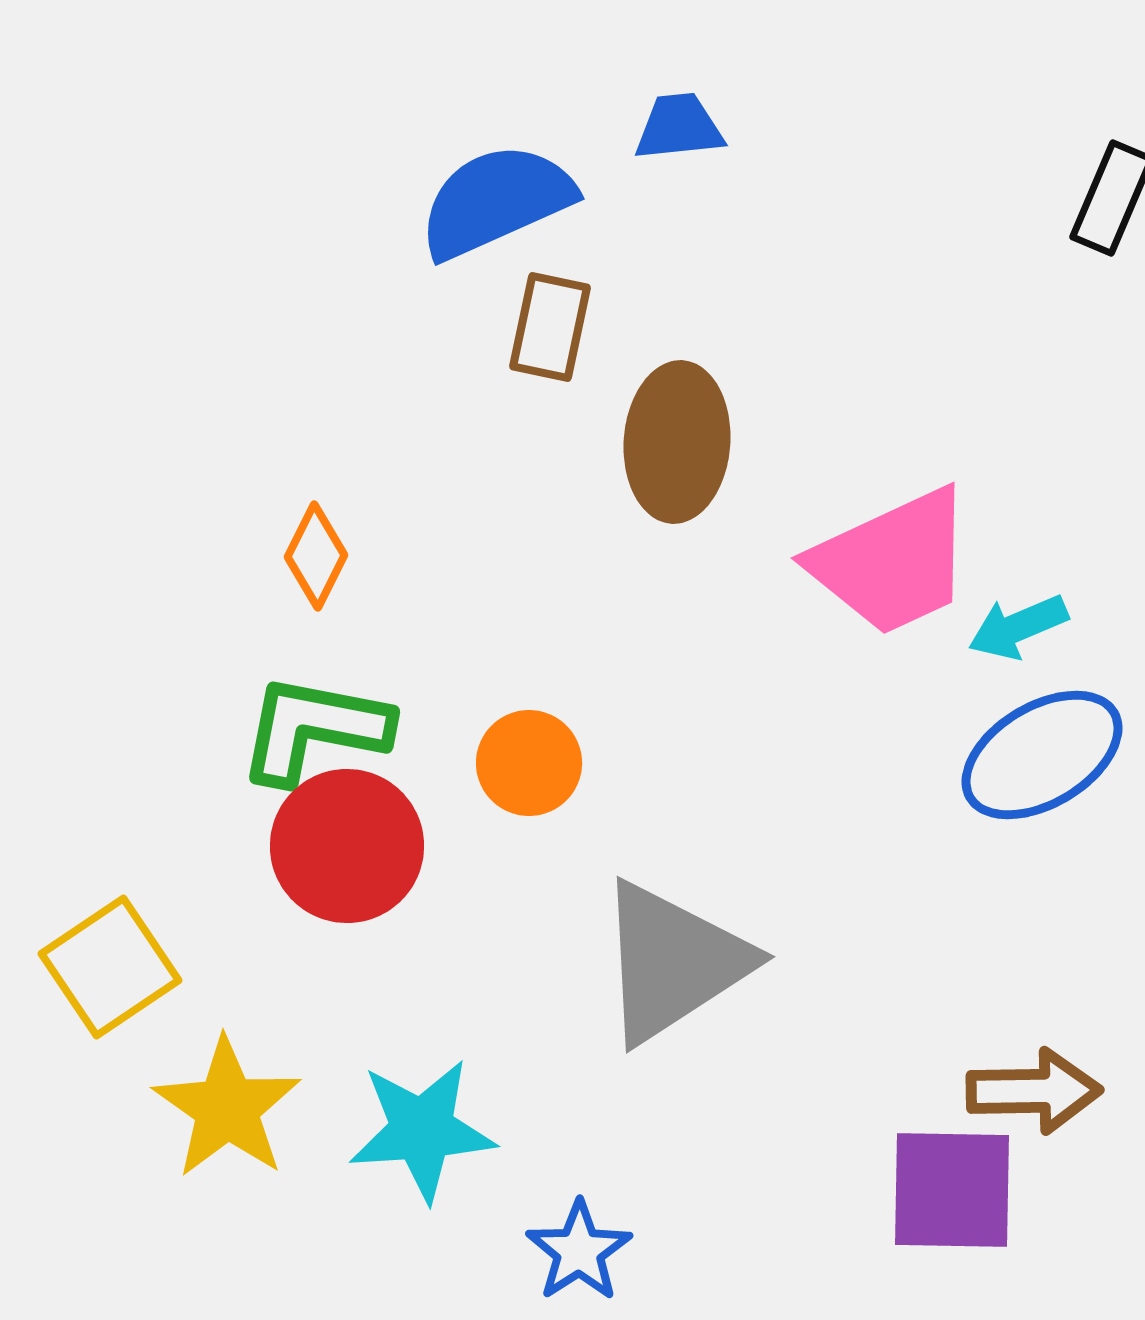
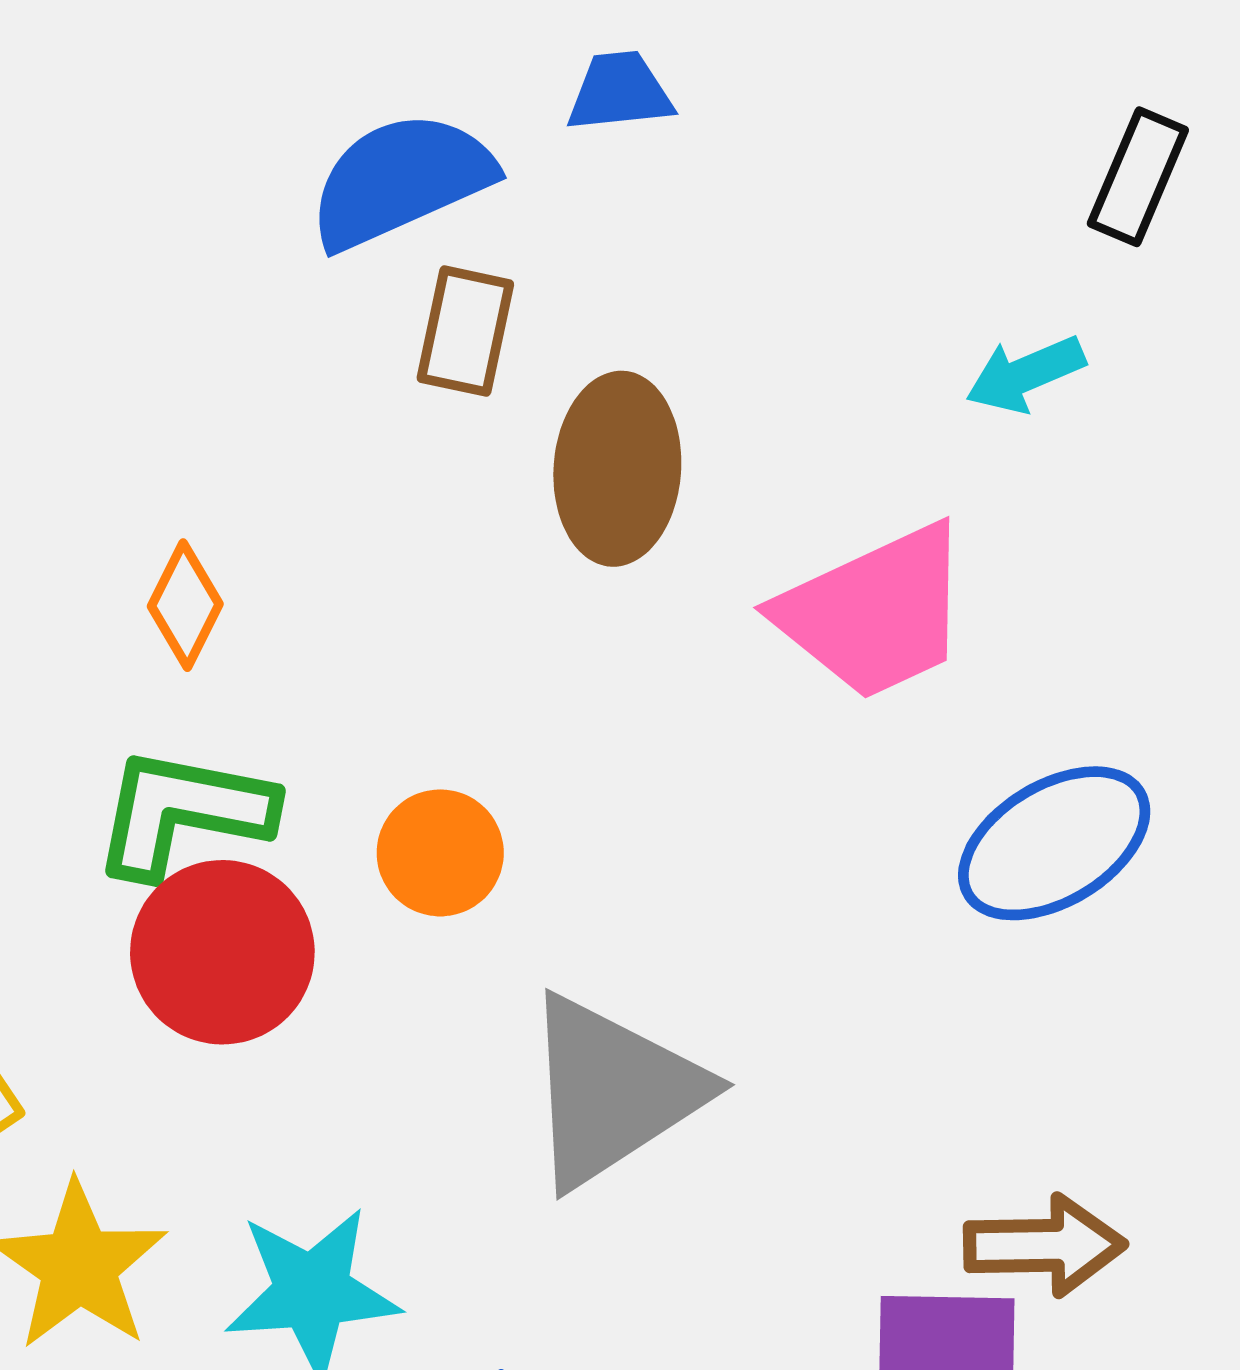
cyan arrow: (1018, 627) -> (1025, 374), moved

